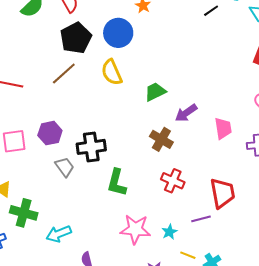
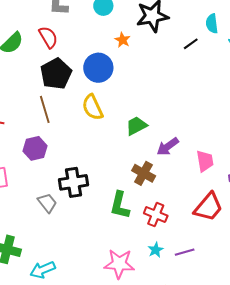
brown line: (64, 74) -> (45, 109), turned -64
purple hexagon: (50, 133) -> (35, 148), moved
green L-shape: (117, 183) -> (120, 205), moved
red trapezoid: (222, 193) -> (208, 207), moved, turned 52
cyan star: (169, 232) -> (156, 250), moved

